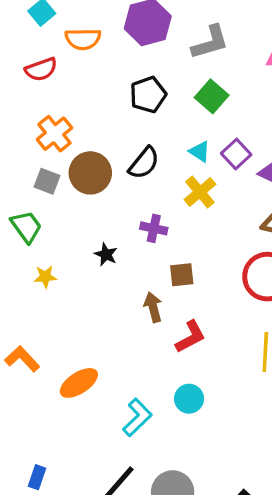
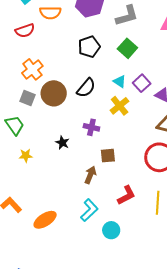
brown arrow: (153, 307) -> (90, 175), turned 36
red L-shape: (190, 337) -> (126, 195), moved
cyan L-shape: (137, 417) -> (89, 210), moved

